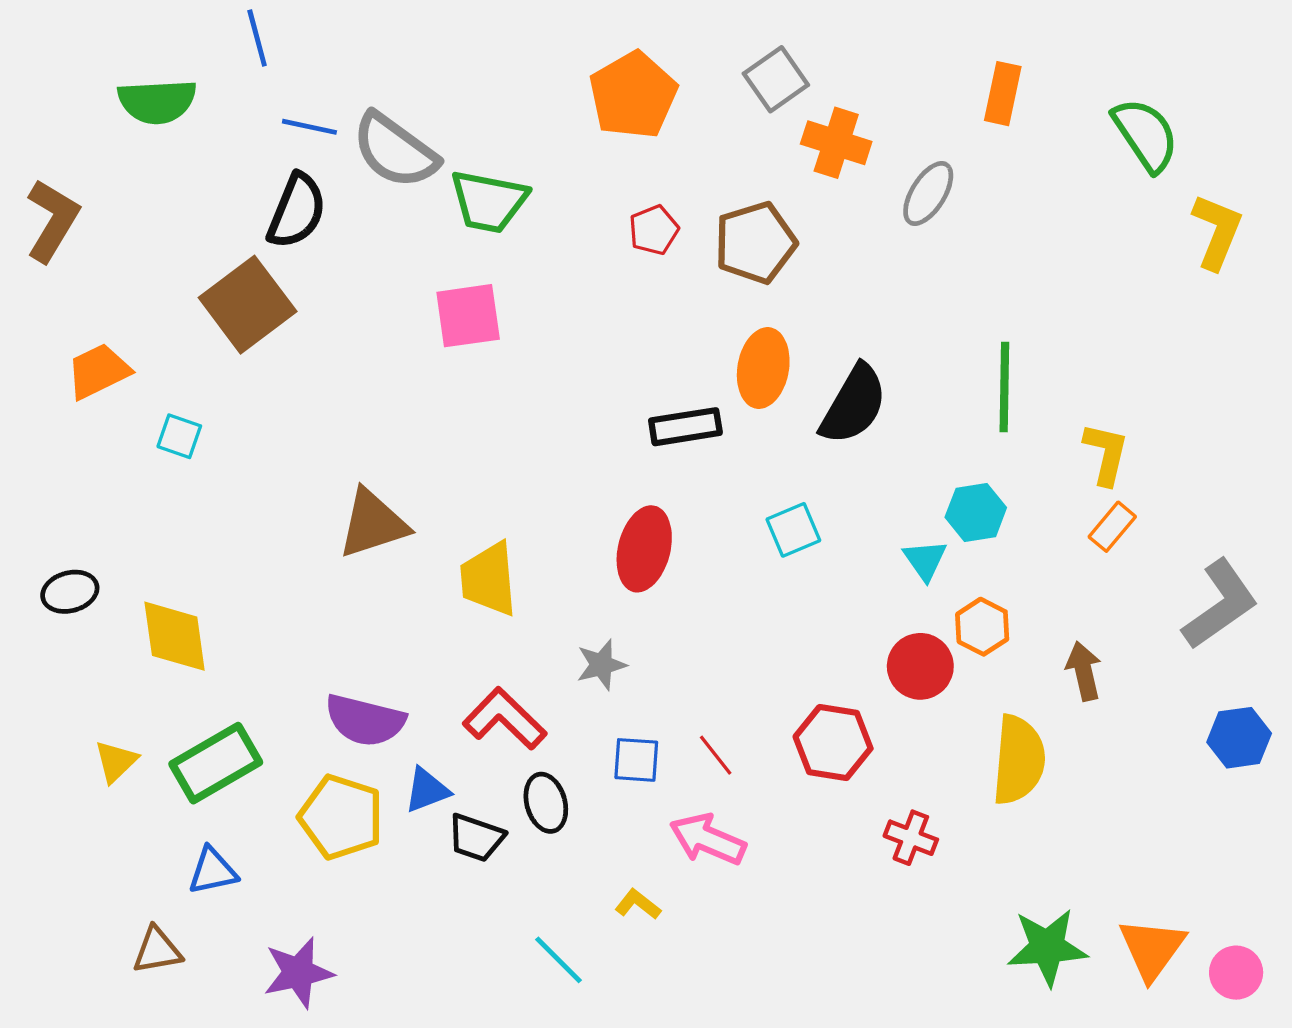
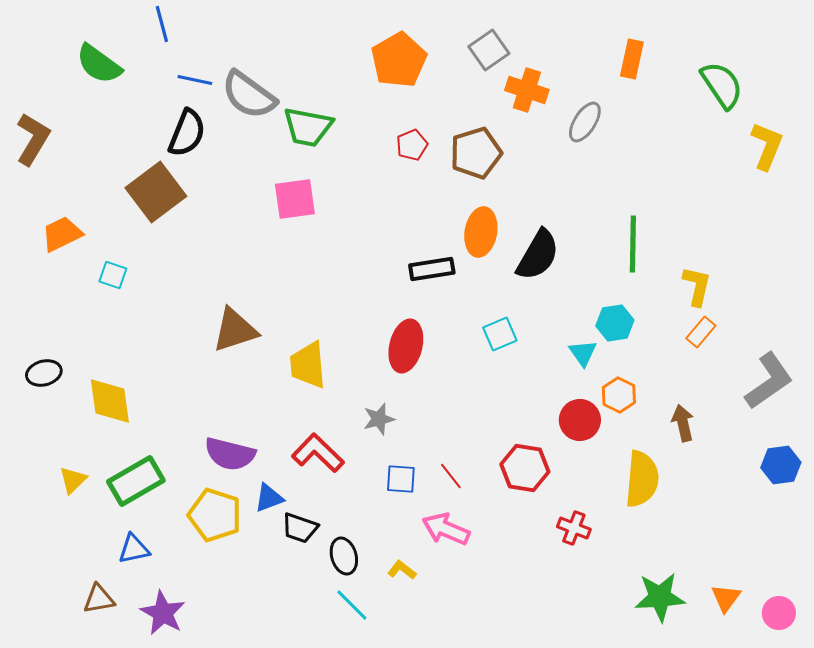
green semicircle: (157, 101) -> (99, 64), turned 39
black ellipse: (546, 803) -> (344, 556), moved
orange triangle: (1152, 949) -> (726, 598), size x0.7
purple star: (298, 973) -> (163, 613), moved, turned -30

